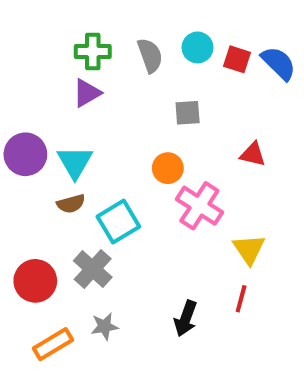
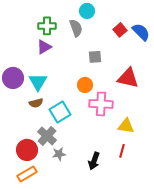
cyan circle: (197, 47) -> (87, 11), moved
red square: (237, 59) -> (120, 30), turned 32
red triangle: (253, 154) -> (128, 78), size x1.6
pink cross: (199, 206) -> (101, 104), turned -30
yellow triangle: (249, 249) -> (126, 126), turned -48
red circle: (35, 281) -> (27, 150), moved
gray star: (105, 326) -> (59, 154), moved

